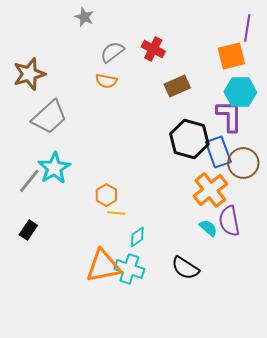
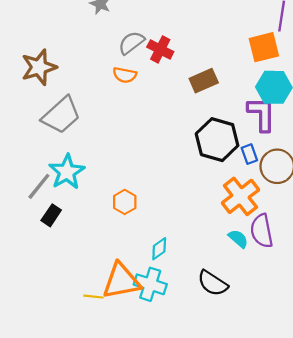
red cross: (153, 49) -> (160, 49), moved
blue rectangle: (218, 152) -> (249, 154), size x0.6
yellow line: (116, 213) -> (94, 297), moved
black rectangle: (28, 230) -> (51, 215), moved

